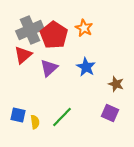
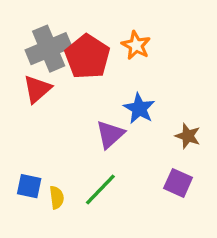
purple triangle: (49, 68) -> (110, 134), moved

